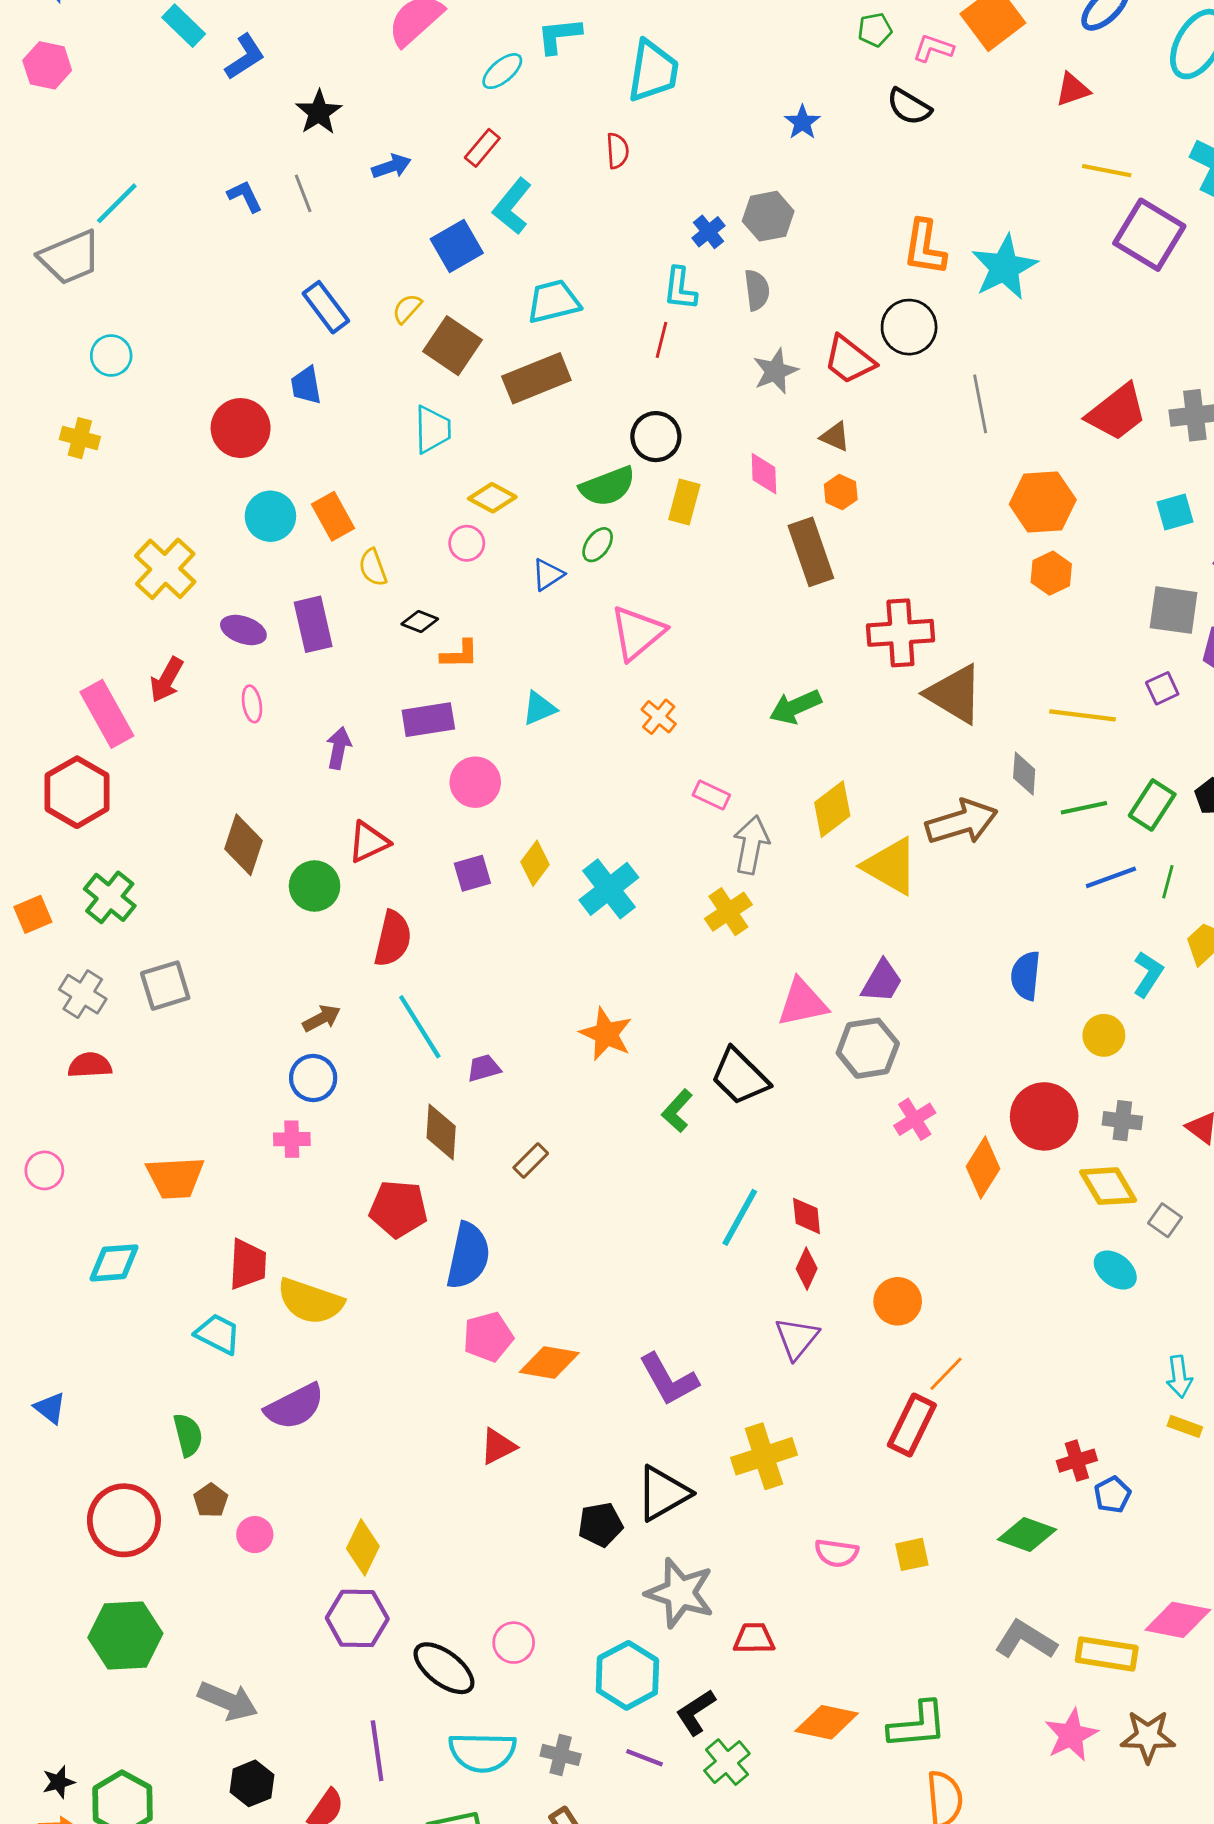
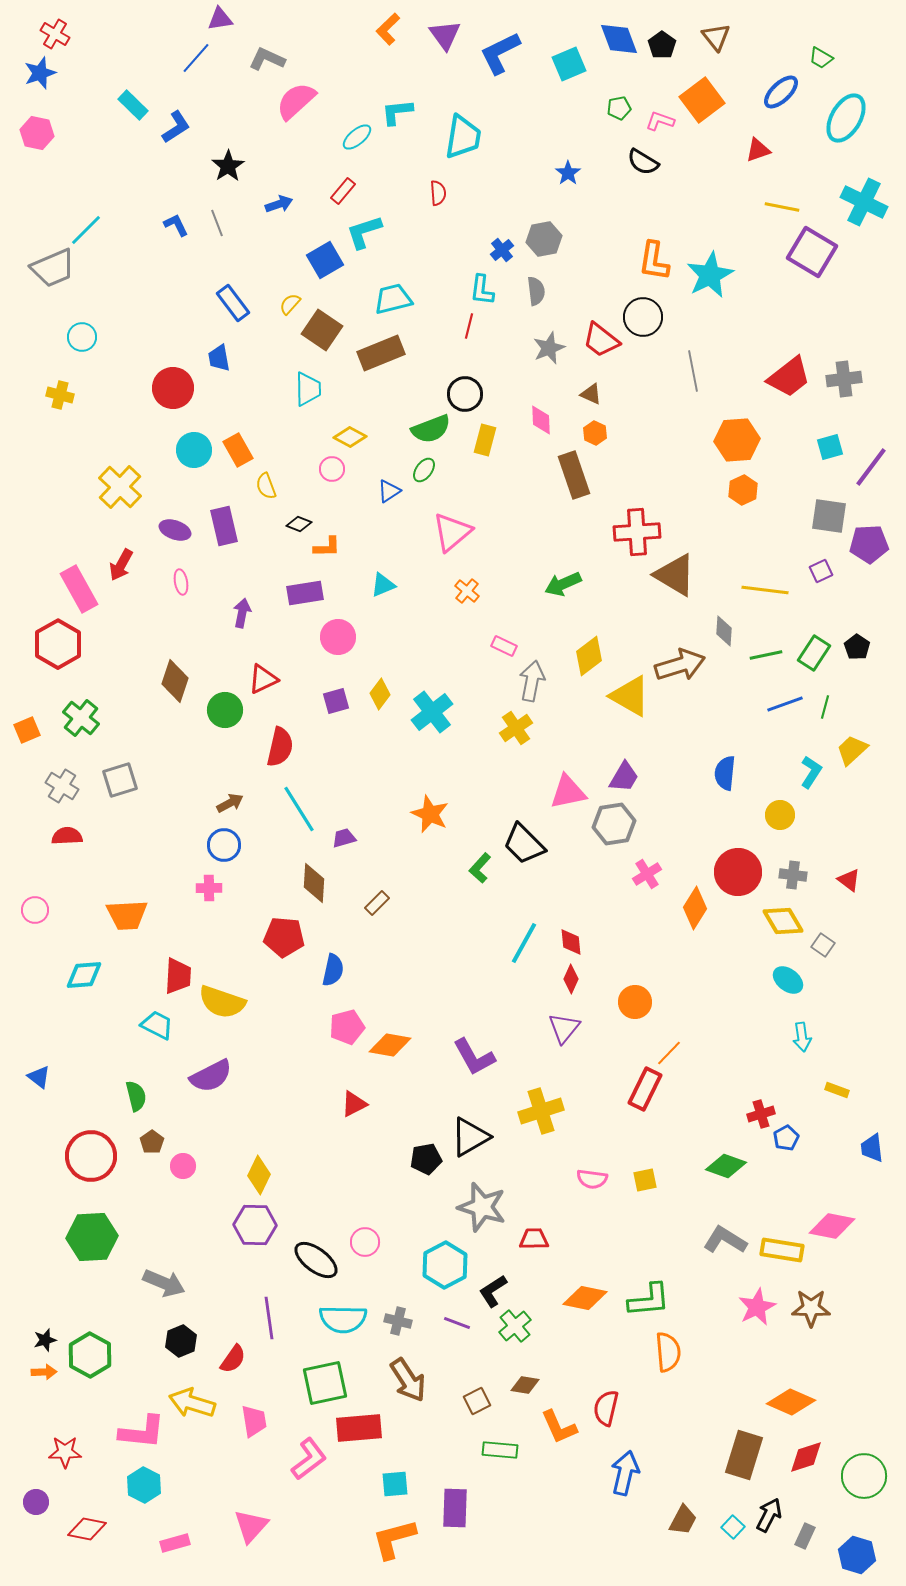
cyan L-shape: (512, 206) -> (364, 232), turned 33
blue semicircle: (468, 1256) -> (333, 970), size x0.7
cyan arrow: (1179, 1377) -> (802, 1037), moved

